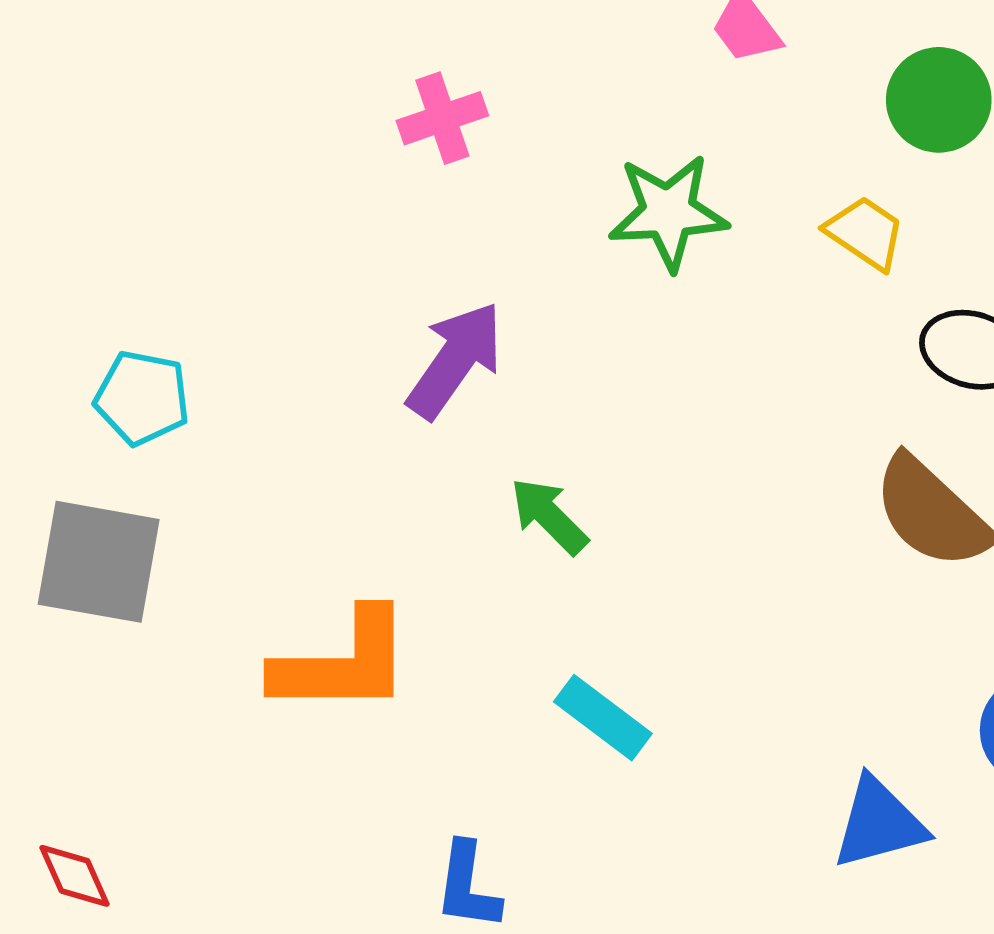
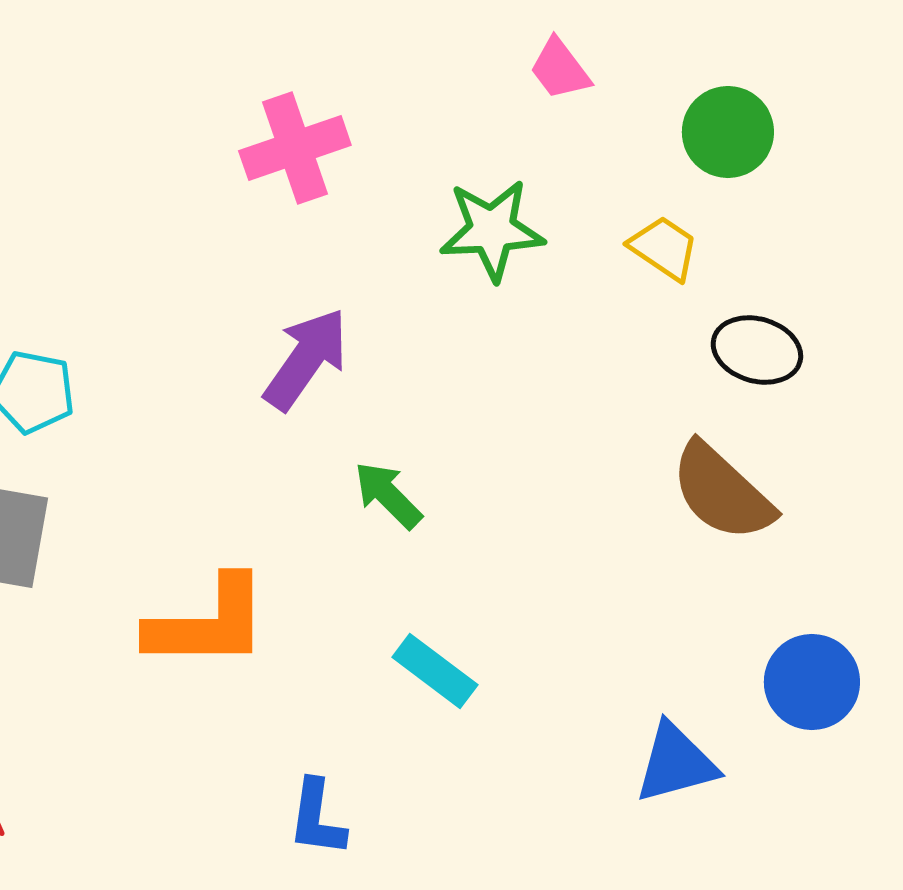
pink cross: (442, 118) -> (295, 148), size x1.4

